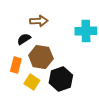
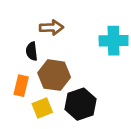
black semicircle: (24, 39) -> (32, 51), turned -64
yellow square: (32, 82) -> (42, 108), turned 35

